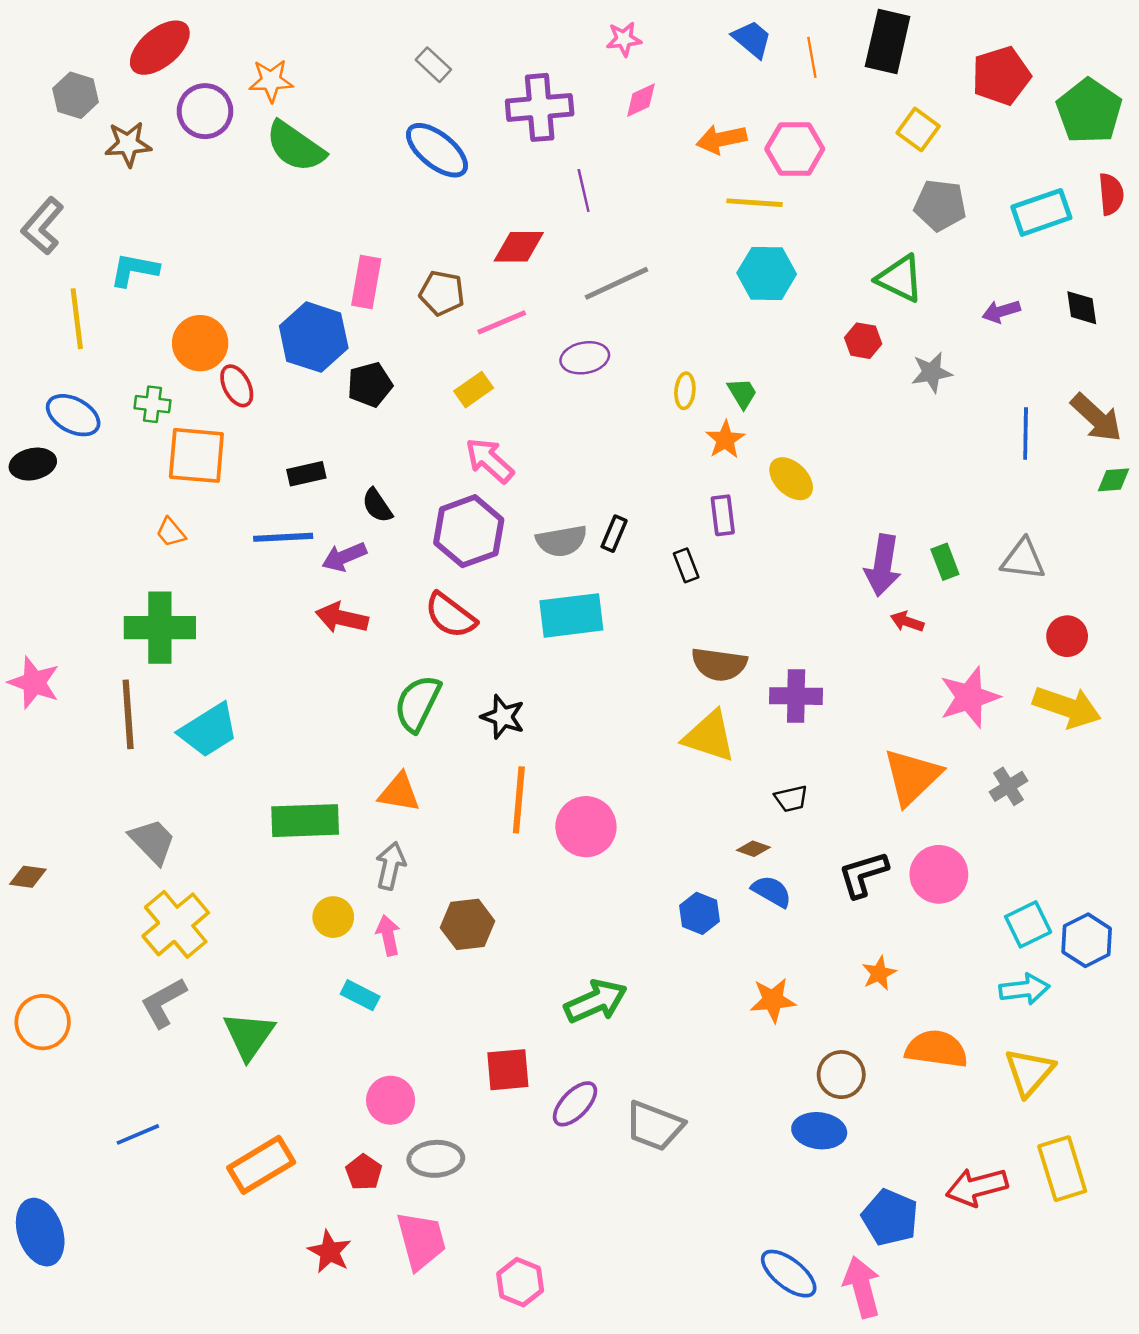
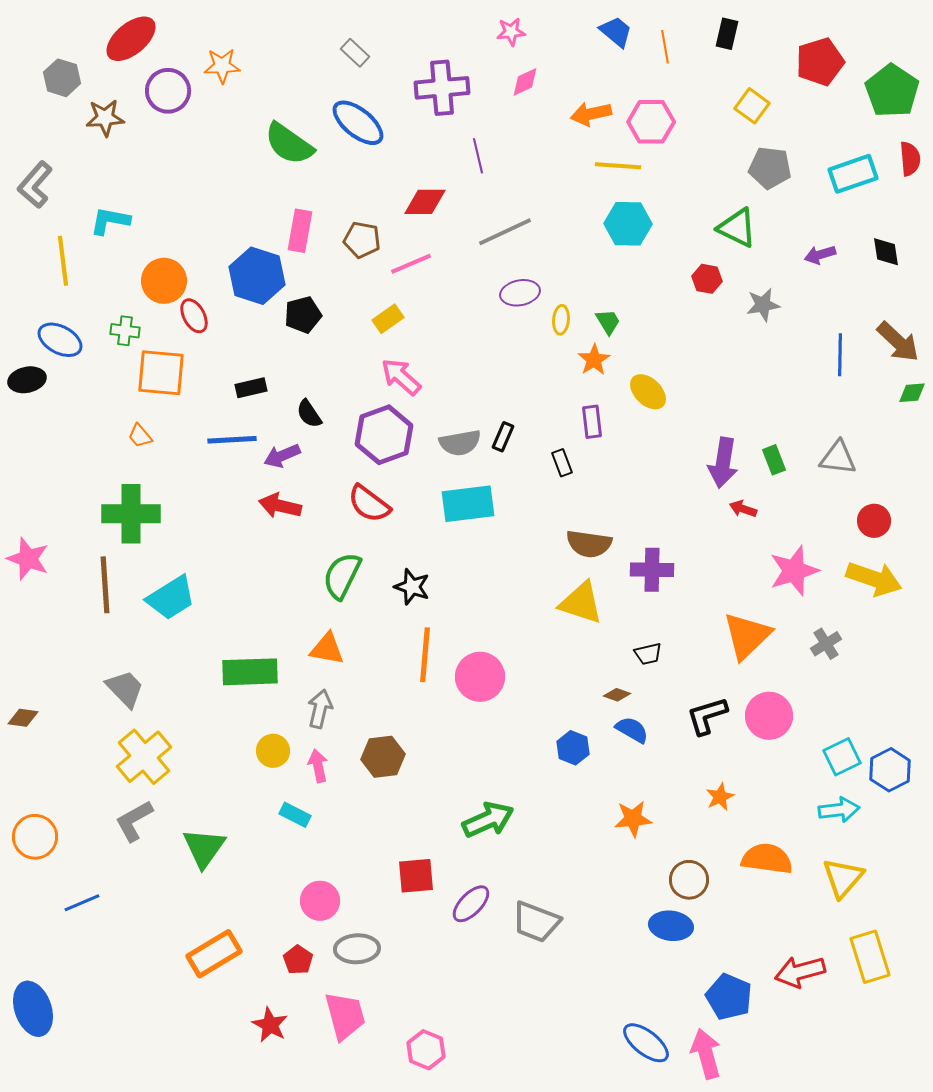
black rectangle: (888, 42) -> (727, 34), size x0.6
green semicircle: (295, 147) -> (289, 144), moved
purple ellipse: (585, 358) -> (520, 293), moved
blue line: (138, 1134) -> (82, 903), moved

